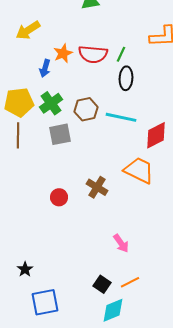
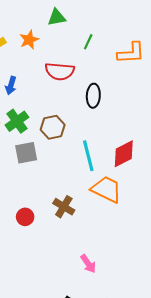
orange star: (63, 53) -> (29, 40), moved
green line: (121, 54) -> (88, 42), moved
cyan line: (121, 117) -> (88, 156), moved, turned 64

